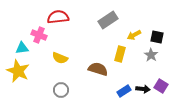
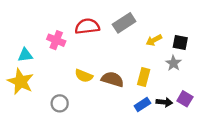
red semicircle: (58, 17) -> (87, 26), moved
pink cross: (39, 35) -> (56, 40), moved
yellow rectangle: (120, 54) -> (144, 77), moved
yellow semicircle: (60, 58) -> (84, 76), moved
gray circle: (61, 90) -> (60, 103), moved

